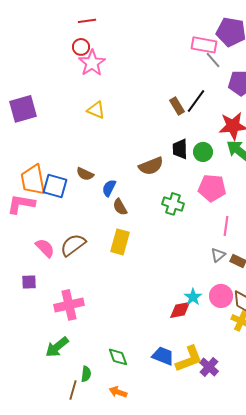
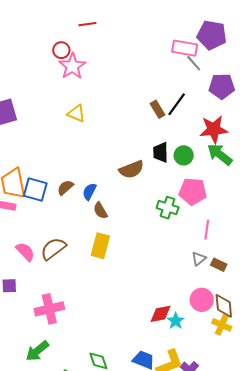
red line: (87, 21) -> (87, 24), moved
brown semicircle: (85, 174) -> (65, 188), moved, turned 114
green cross: (173, 204) -> (168, 208), moved
cyan star: (193, 297) -> (176, 321), moved

